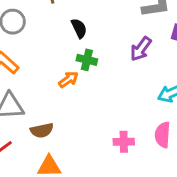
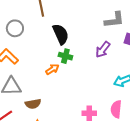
black semicircle: (79, 28) -> (61, 34), size x1.5

